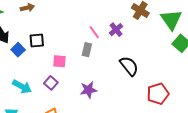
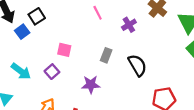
pink line: (94, 32) -> (98, 13), moved
black square: (37, 41) -> (37, 16), moved, turned -35
gray rectangle: (87, 50) -> (106, 55), moved

